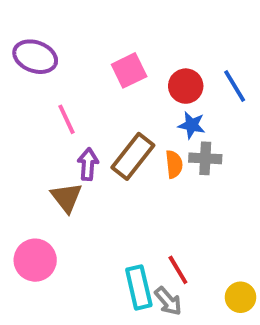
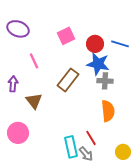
blue line: (235, 86) -> (120, 44), turned -42
blue star: (192, 125) -> (98, 64), size x1.6
purple arrow: (88, 164) -> (13, 84), moved
orange semicircle: (174, 164) -> (108, 111), moved, size x1.5

